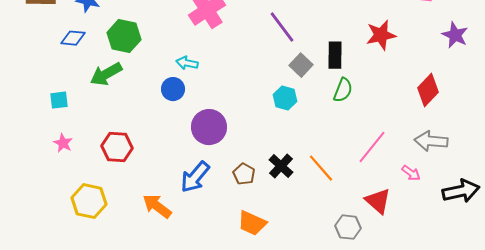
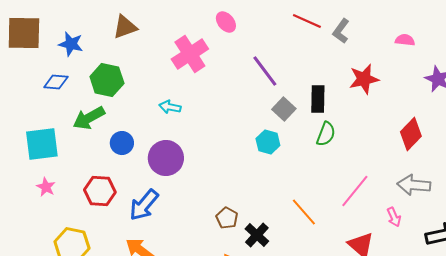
blue circle: (173, 89) -> (122, 143), moved
cyan square: (59, 100) -> (42, 144), size x1.8
purple circle: (209, 127) -> (166, 158), moved
black cross: (281, 166) -> (257, 235), moved
pink arrow: (411, 173) -> (394, 217), turned 30
blue arrow: (195, 177) -> (144, 205), moved

